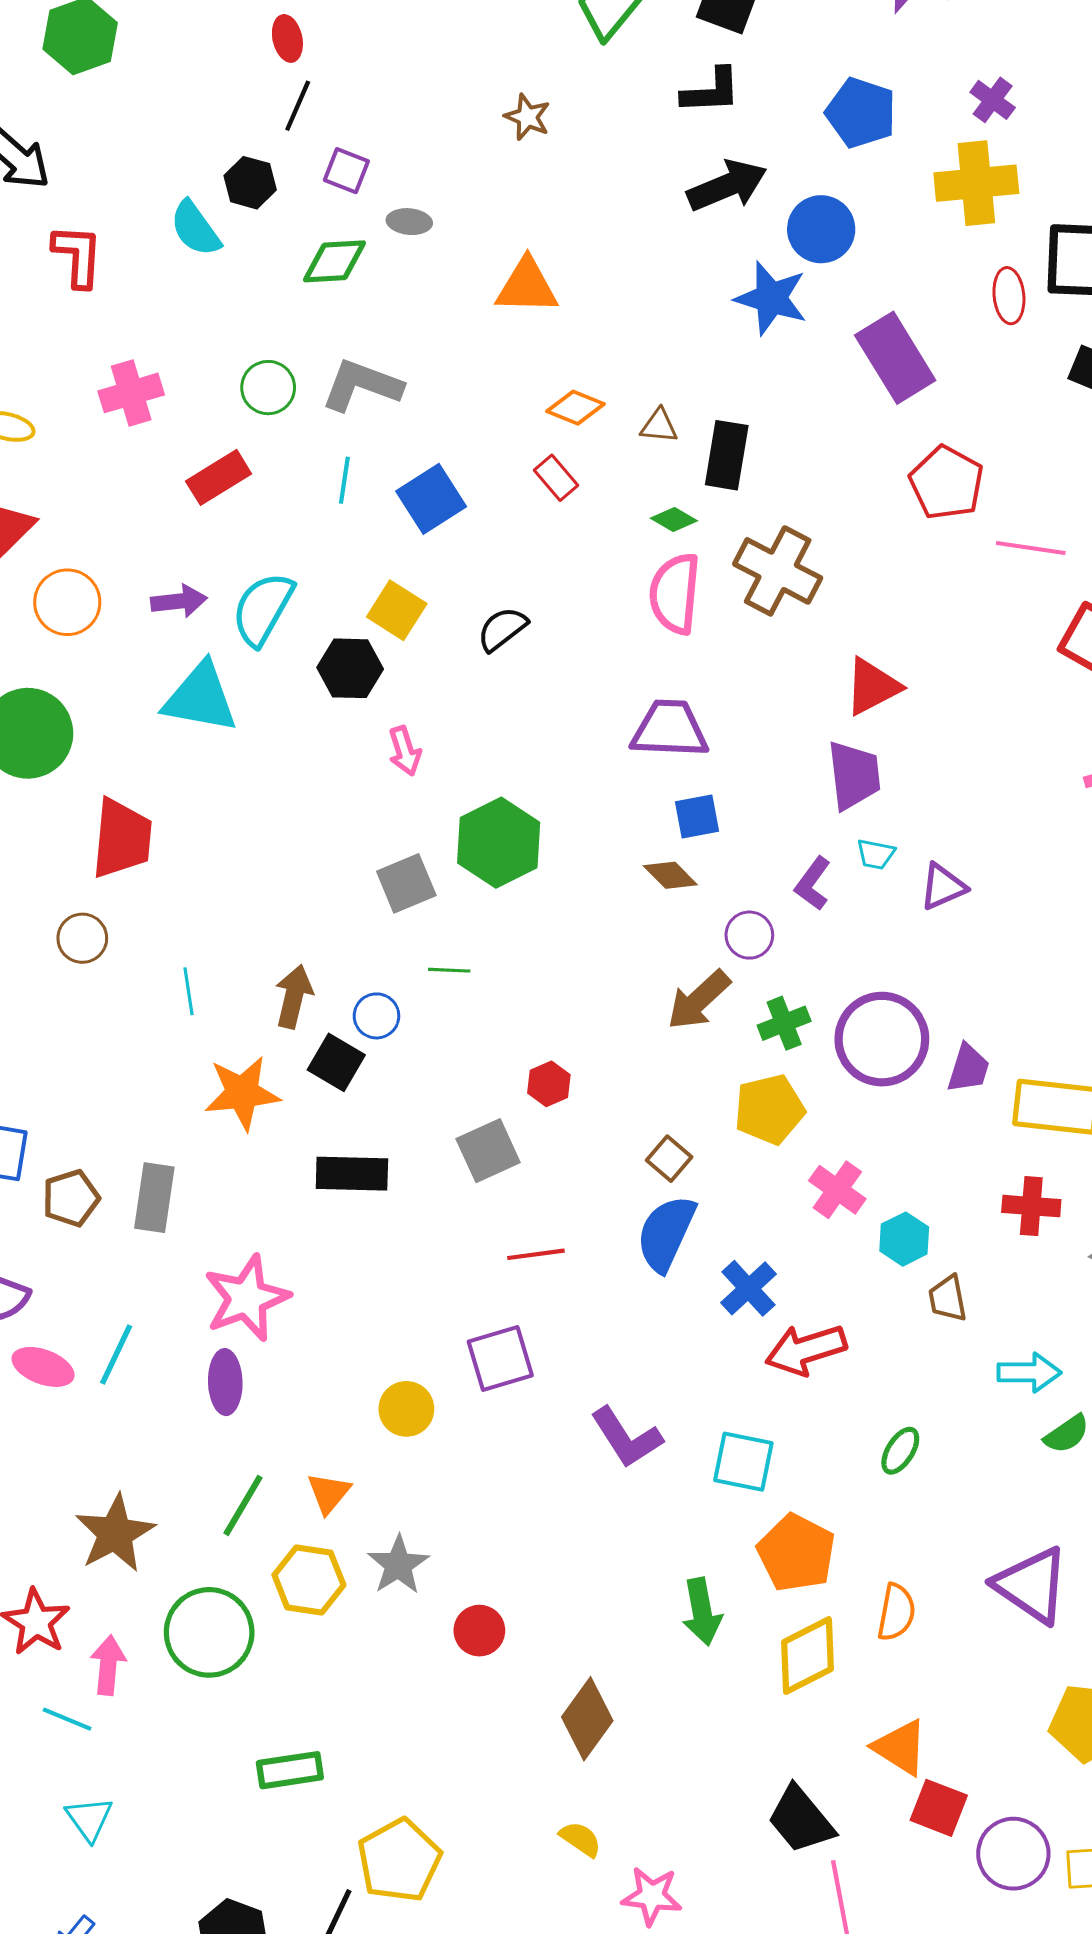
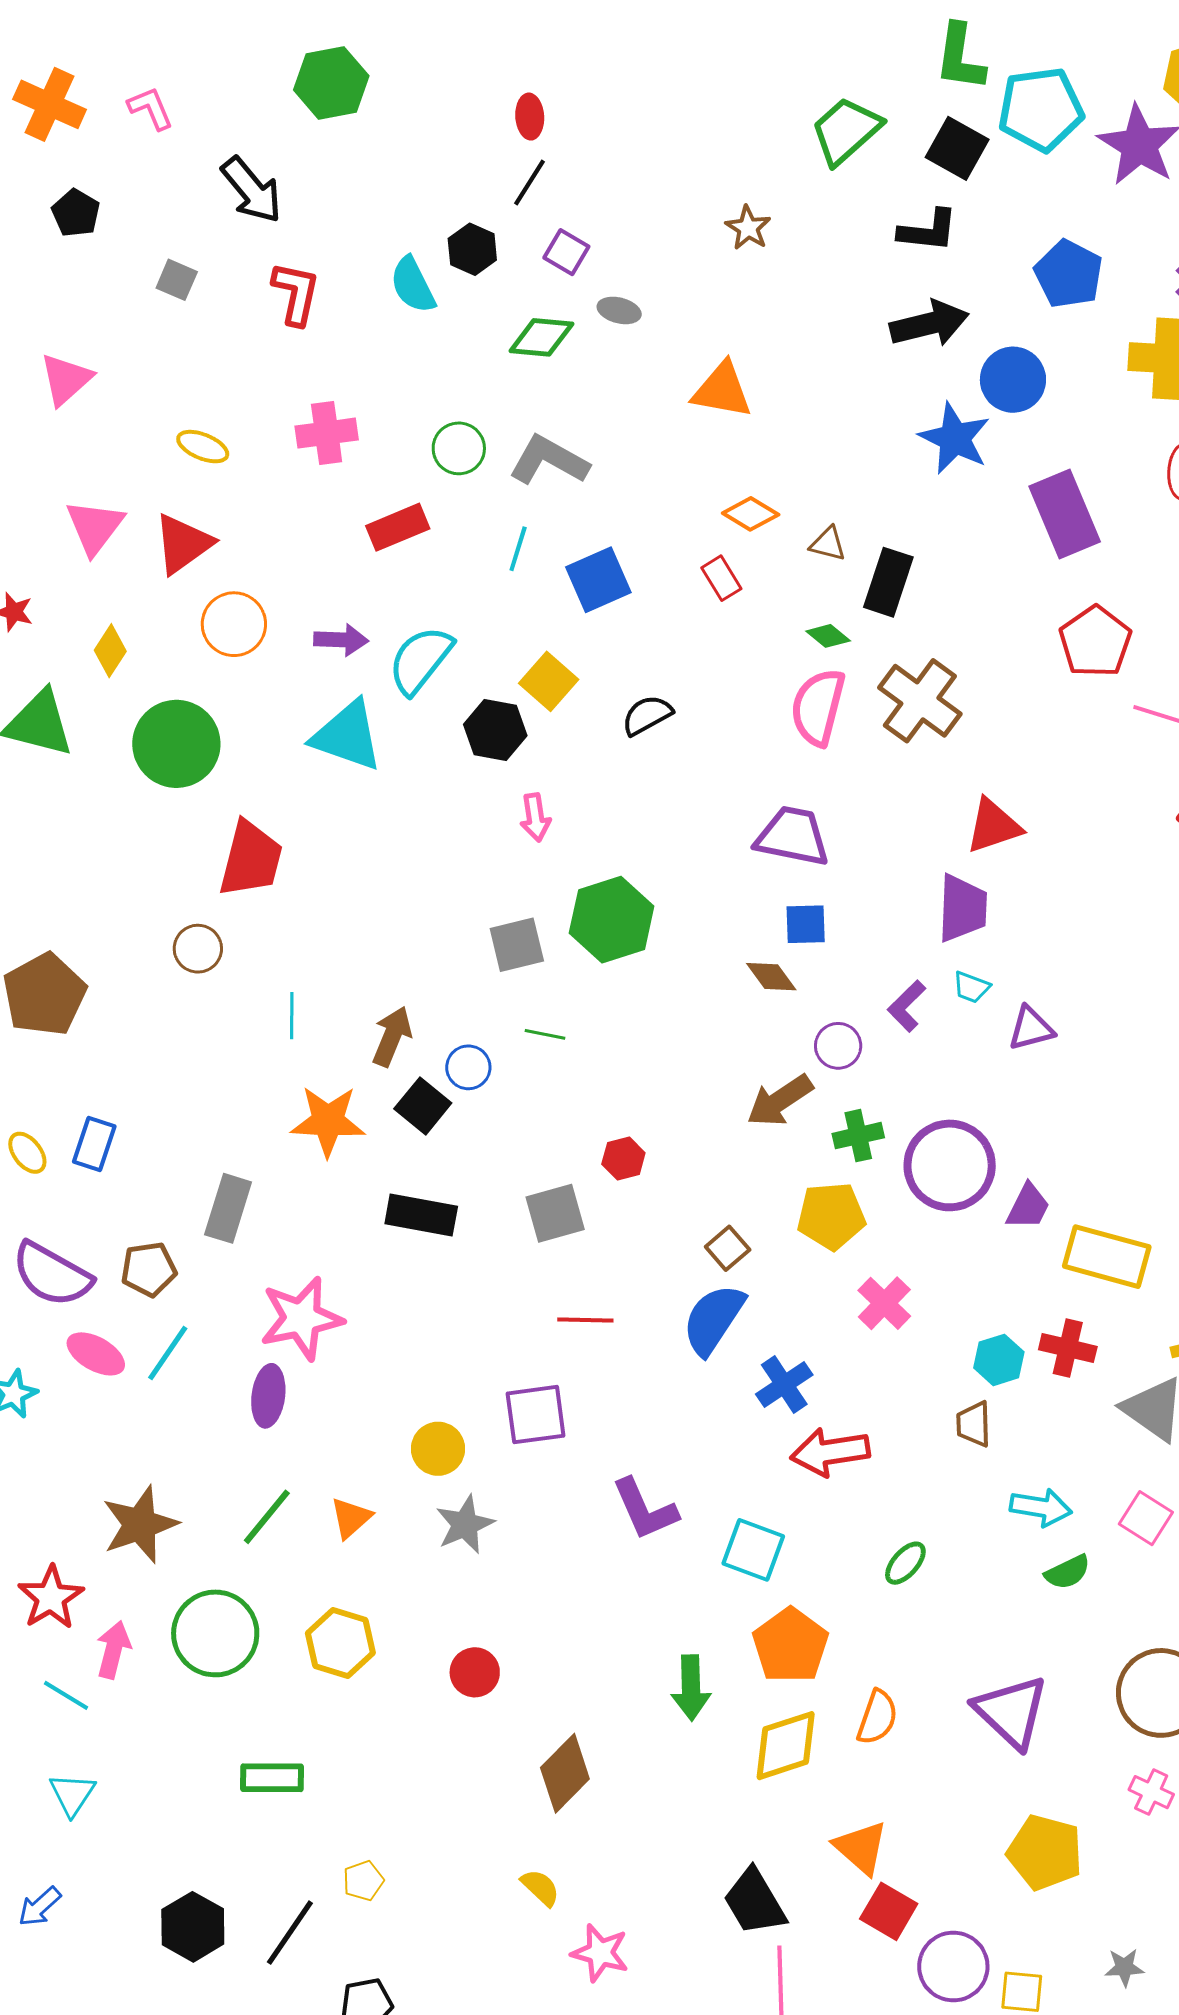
brown pentagon: (71, 1198) -> (149, 1269), moved
cyan hexagon: (904, 1239) -> (999, 1360), moved
gray star: (398, 1565) -> (465, 1524), moved
yellow hexagon: (309, 1580) -> (340, 1643), moved
yellow pentagon: (399, 1860) -> (363, 1881), size x0.5

